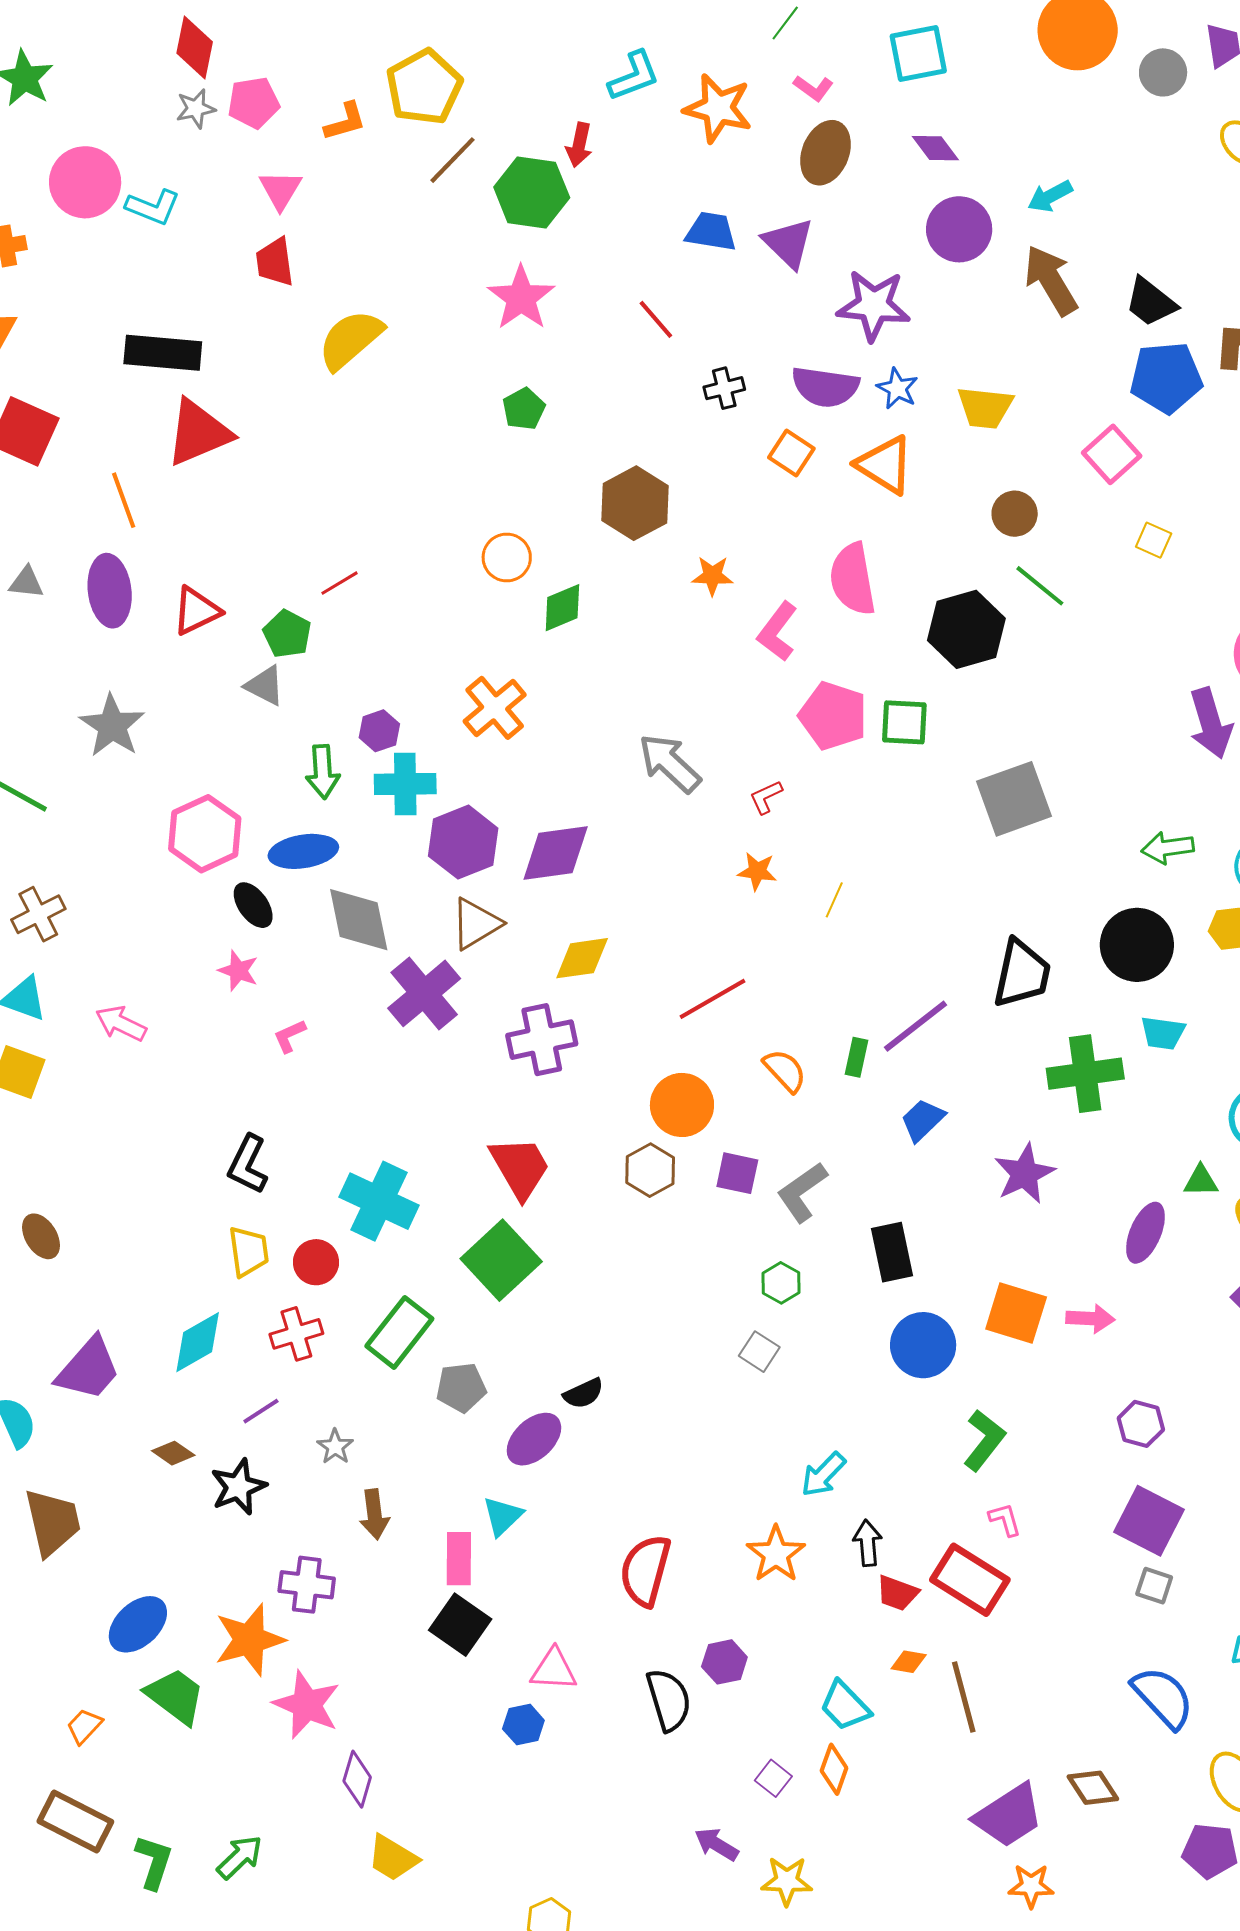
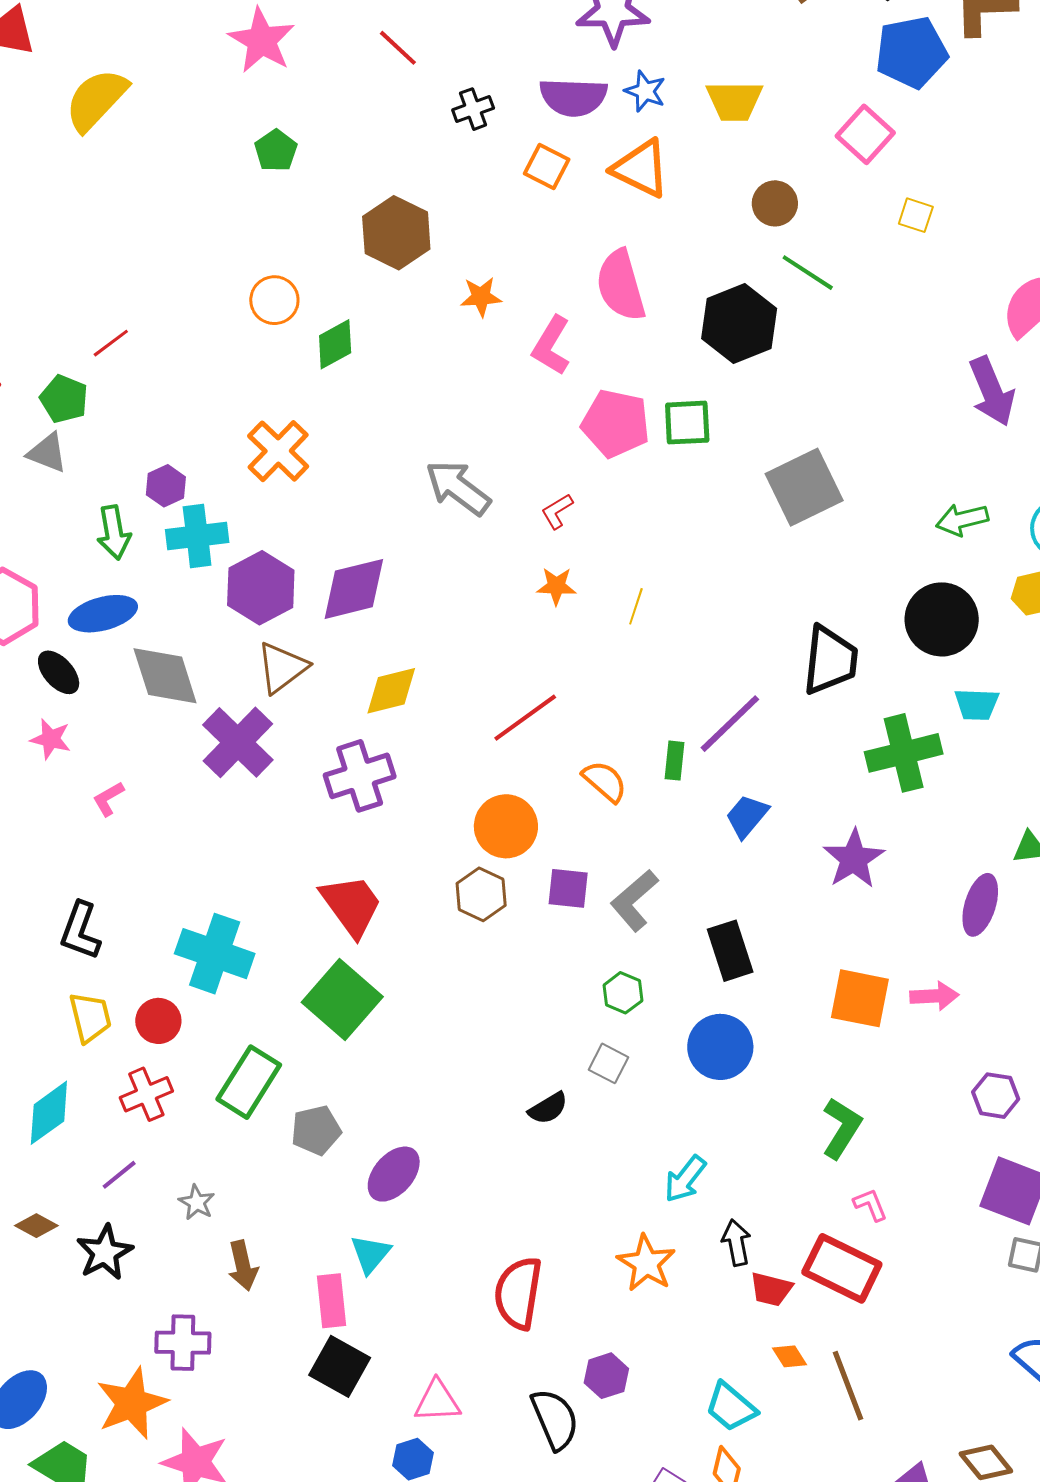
blue circle: (923, 1345) -> (720, 1047), moved
black semicircle: (583, 1393) -> (548, 1108), moved
orange diamond: (909, 1662) -> (789, 1356), turned 54

